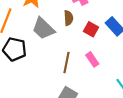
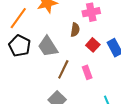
gray trapezoid: (43, 29) -> (48, 46), moved

